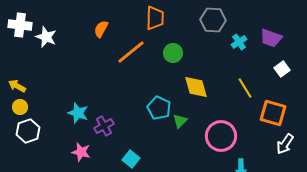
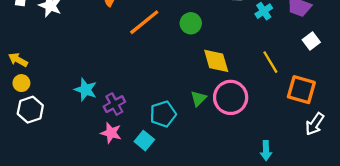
cyan pentagon: (159, 108) -> (163, 114), moved, turned 30
pink circle: (221, 136) -> (231, 97), moved
pink star: (81, 152) -> (111, 133), moved

